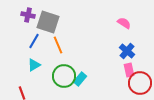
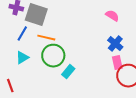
orange line: (58, 45) -> (46, 38), turned -54
green circle: (64, 76) -> (53, 56), moved

